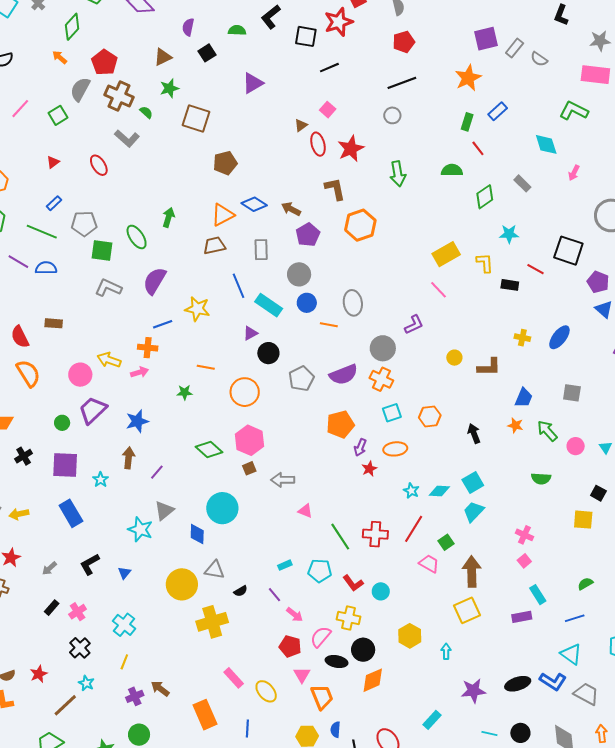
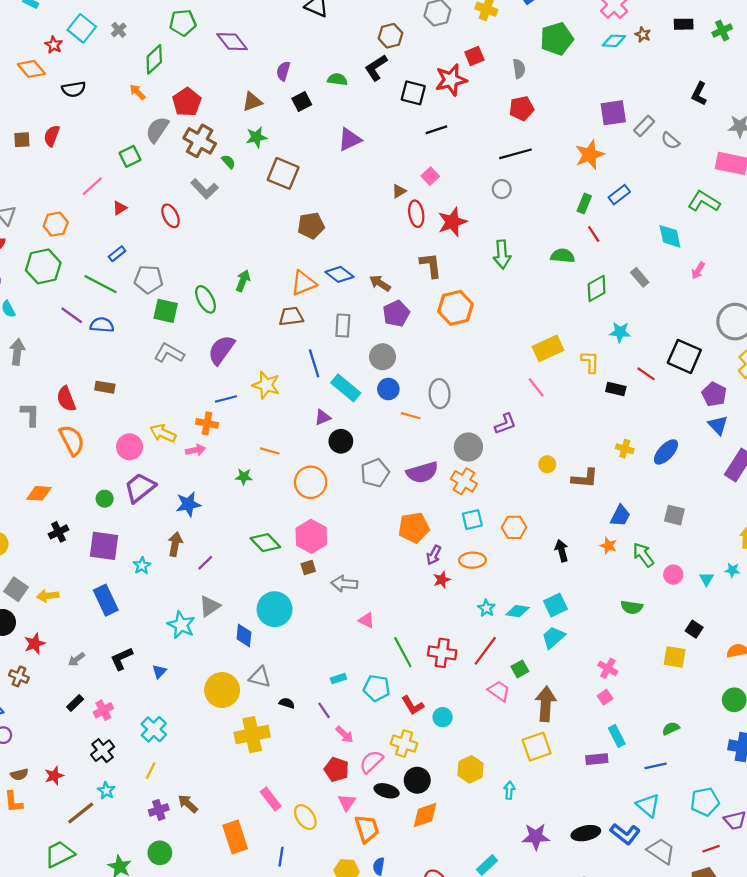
pink line: (20, 109) -> (92, 186), moved
black semicircle: (241, 591) -> (287, 703), turned -136

